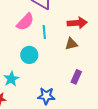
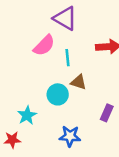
brown triangle: (71, 44) -> (79, 82), moved, turned 32
cyan circle: (29, 55) -> (58, 94), moved

